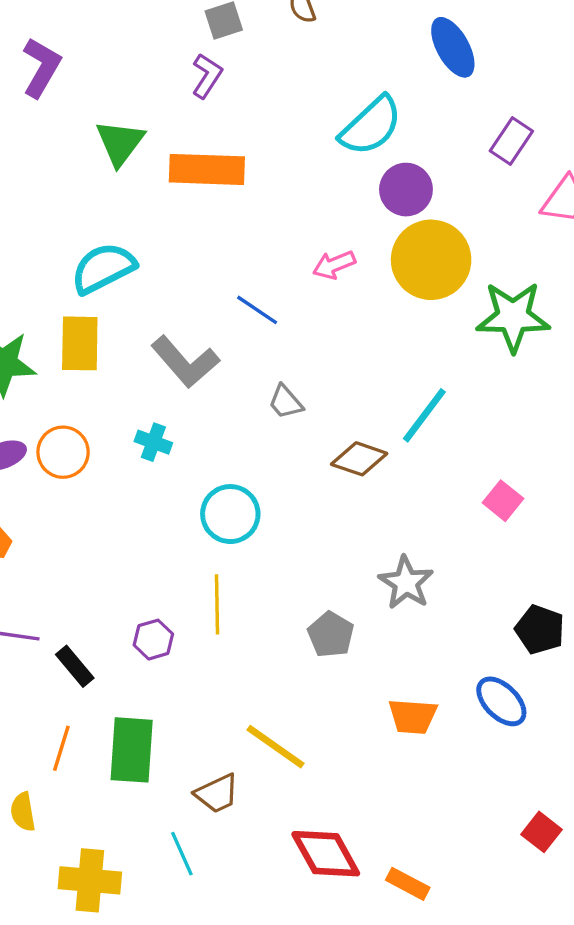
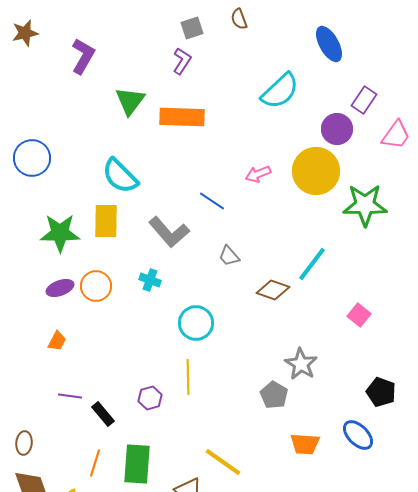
purple circle: (406, 190) -> (337, 129), moved
cyan semicircle: (103, 268) -> (120, 176), turned -108
gray pentagon: (331, 635) -> (274, 395), moved

